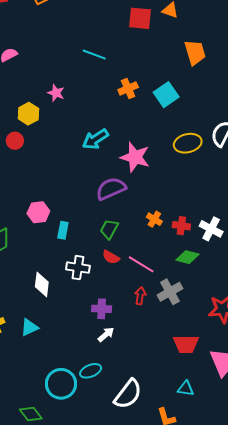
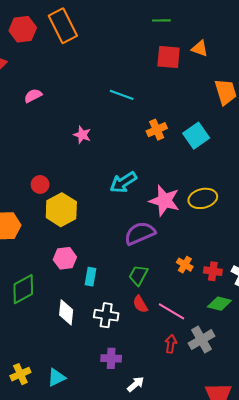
yellow hexagon: (28, 114) -> (61, 210), moved, size x1.4
yellow ellipse: (188, 143) -> (203, 198), moved
red semicircle: (111, 257) -> (140, 304), turned 30
white diamond: (42, 284) -> (66, 312), moved
purple cross: (102, 309) -> (111, 358), moved

